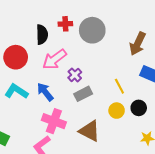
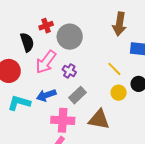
gray circle: (92, 30) -> (70, 37), moved
blue arrow: (45, 92) -> (46, 95), turned -54
gray rectangle: (83, 94) -> (78, 95), moved

